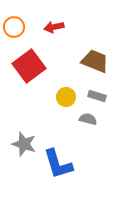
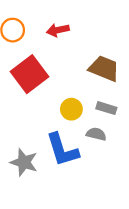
blue L-shape: (58, 164) -> (62, 150), moved

